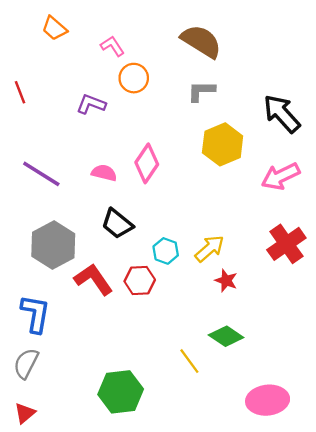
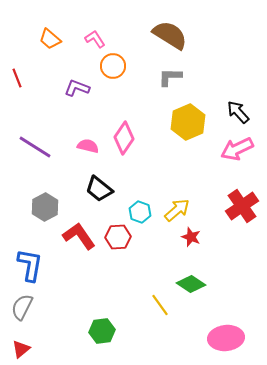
orange trapezoid: (54, 28) -> (50, 39), moved
black arrow: (282, 114) -> (238, 112), moved, size x0.7
gray hexagon: (53, 245) -> (45, 207), size x0.7
green hexagon: (121, 392) -> (102, 331), size x0.7

